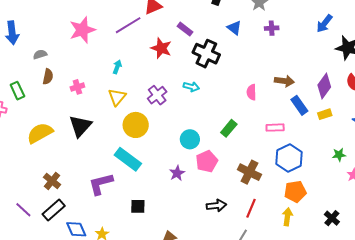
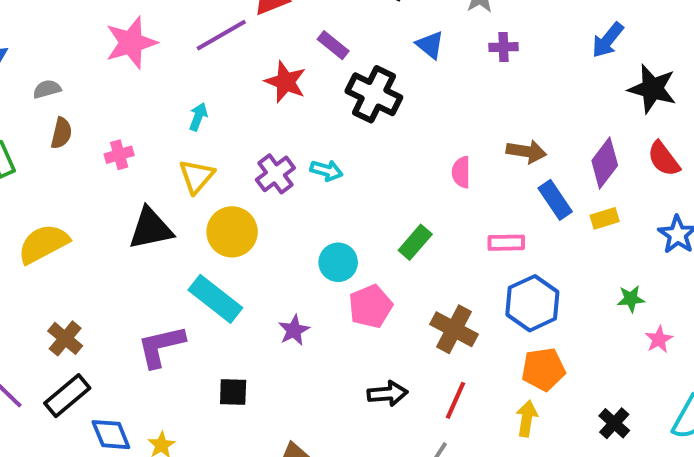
cyan arrow: (191, 87) -> (327, 171), moved
black triangle: (80, 126) -> (151, 229), moved, turned 35
purple star: (177, 173) -> (294, 330), moved

